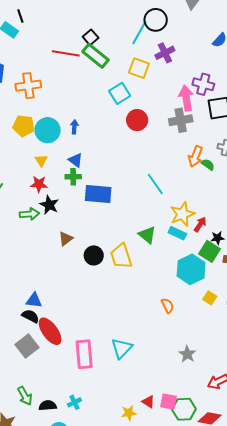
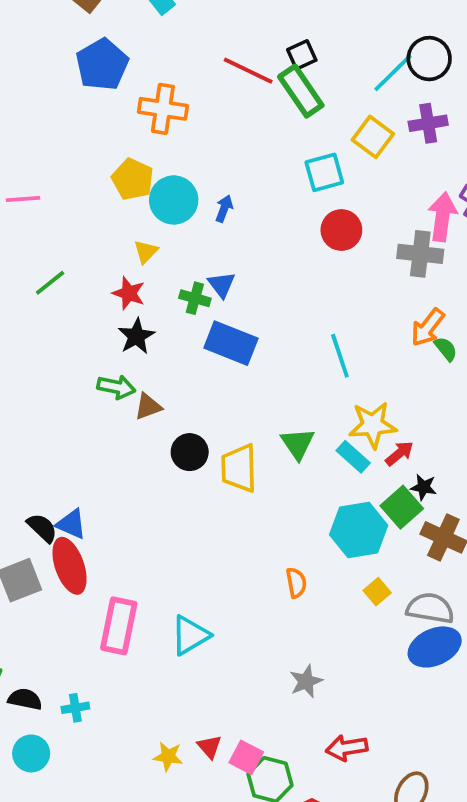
blue triangle: (76, 160) -> (222, 285), moved
green arrow: (29, 214) -> (116, 387), moved
blue triangle: (34, 300) -> (71, 524), moved

